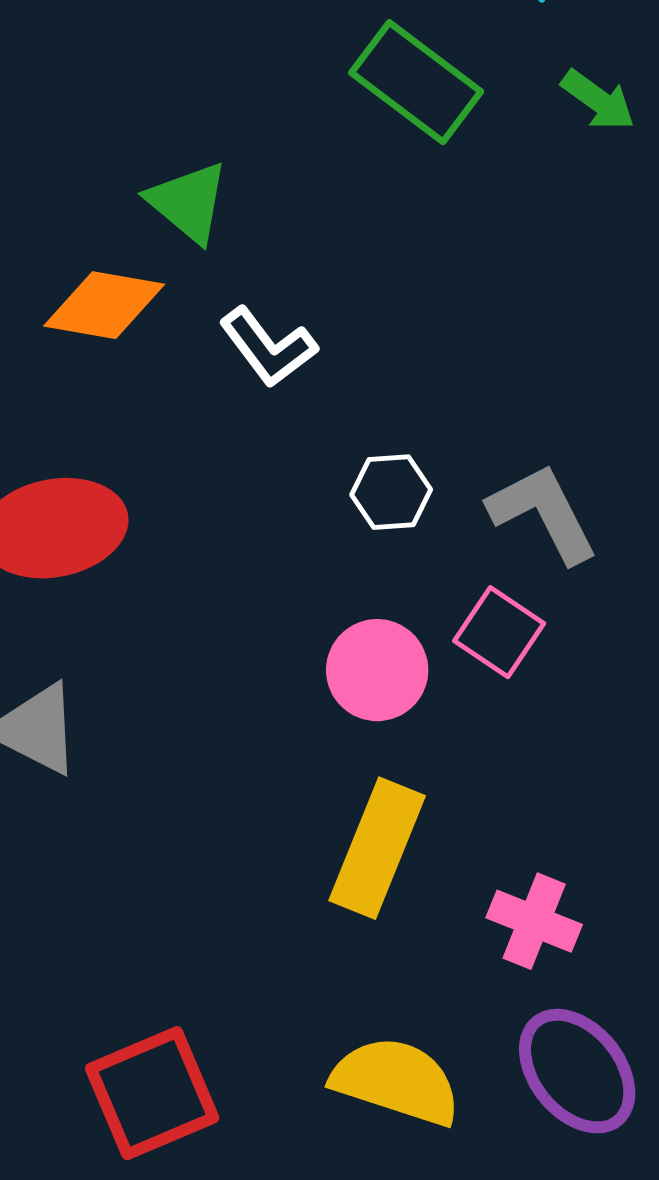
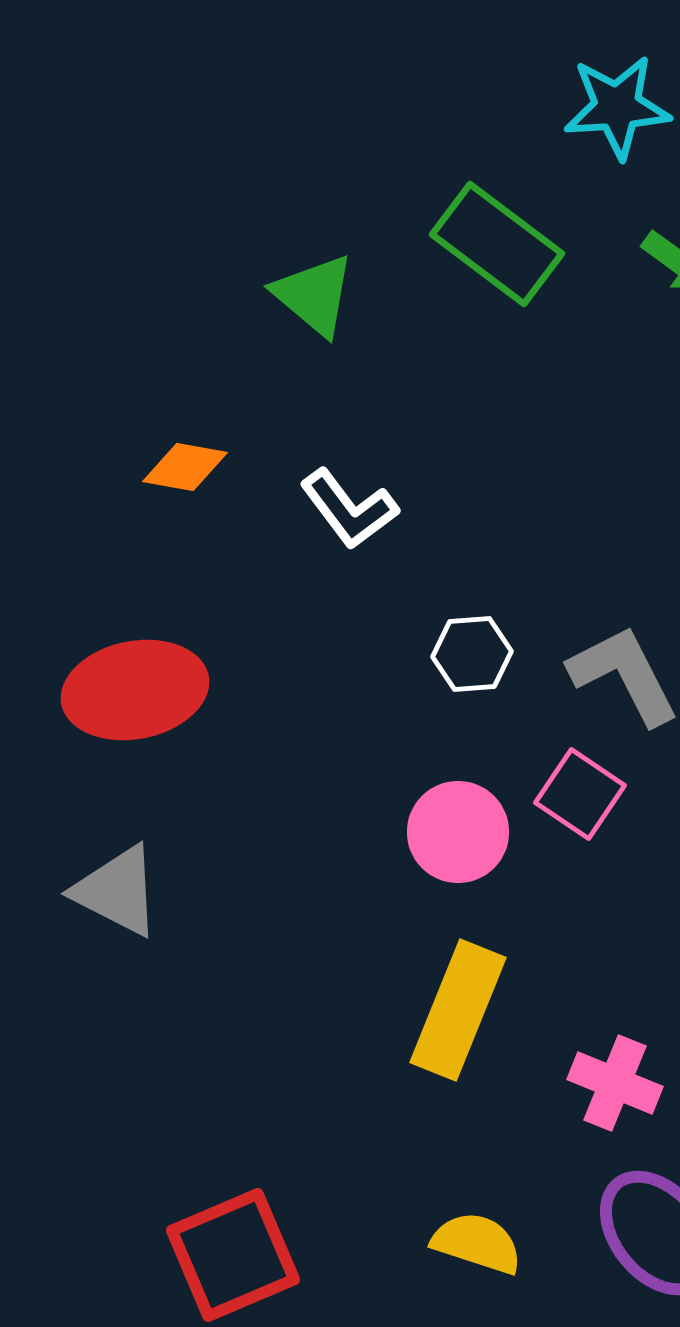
green triangle: (188, 202) -> (314, 295), moved
orange diamond: (104, 305) -> (185, 467), size x0.7
yellow semicircle: (396, 1081) -> (477, 1243), size x0.7

